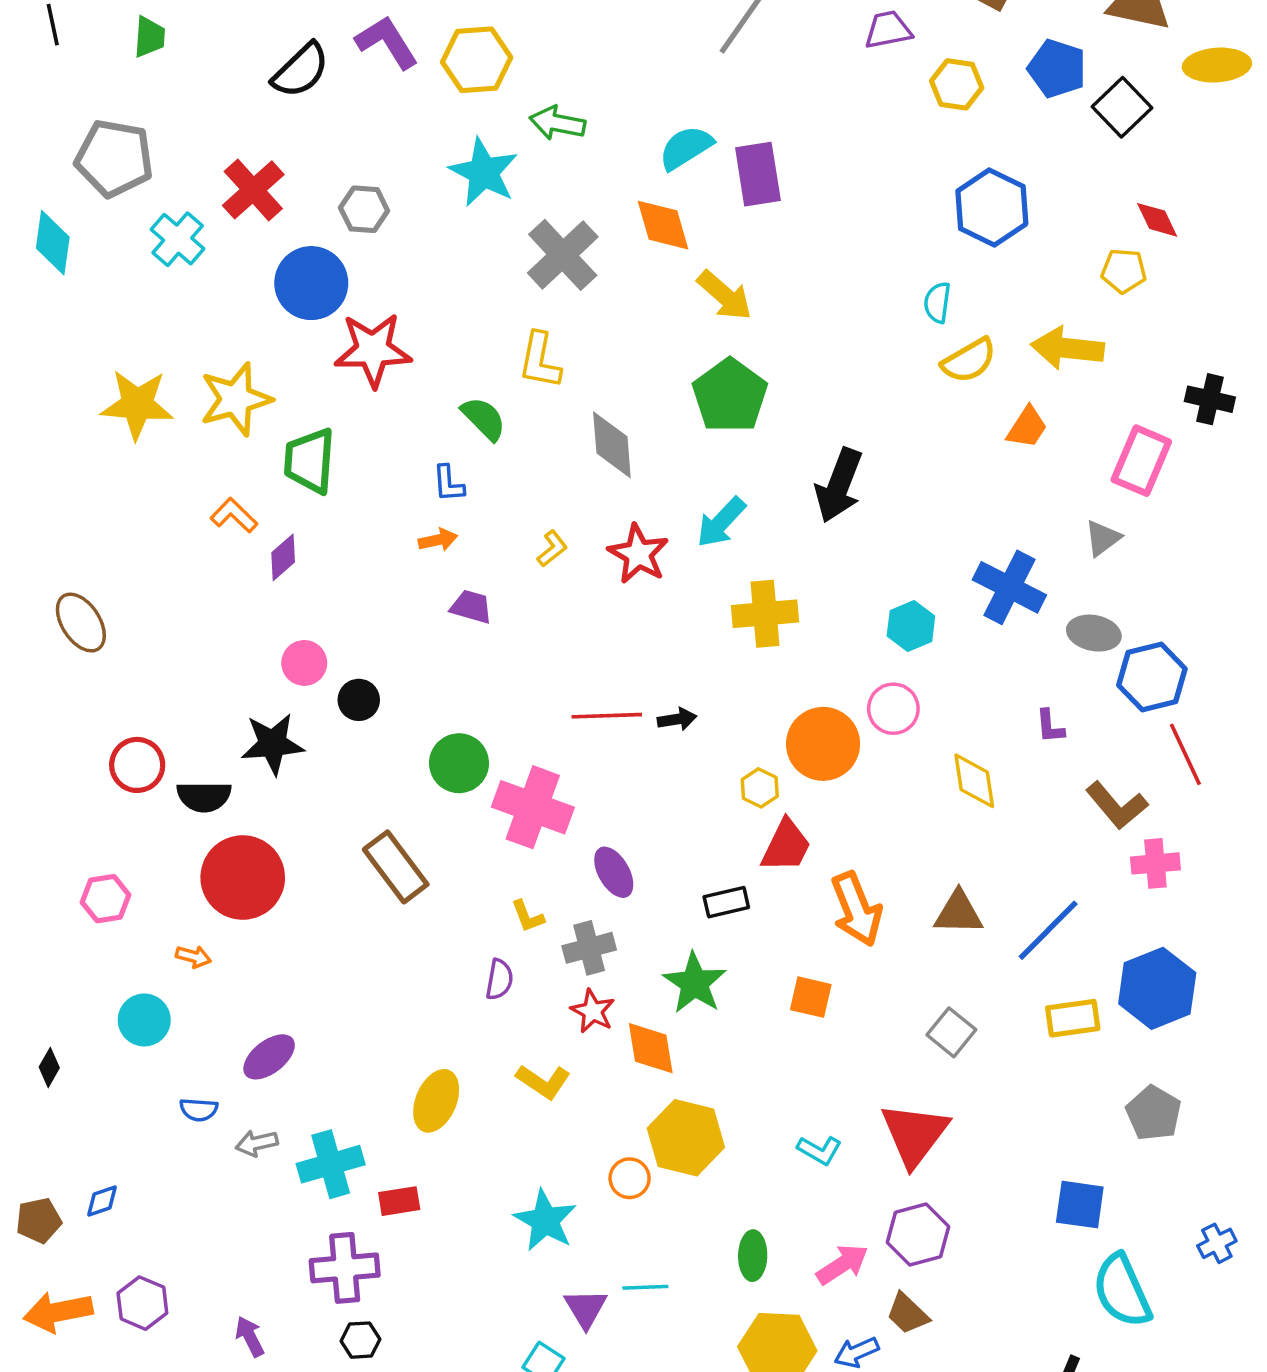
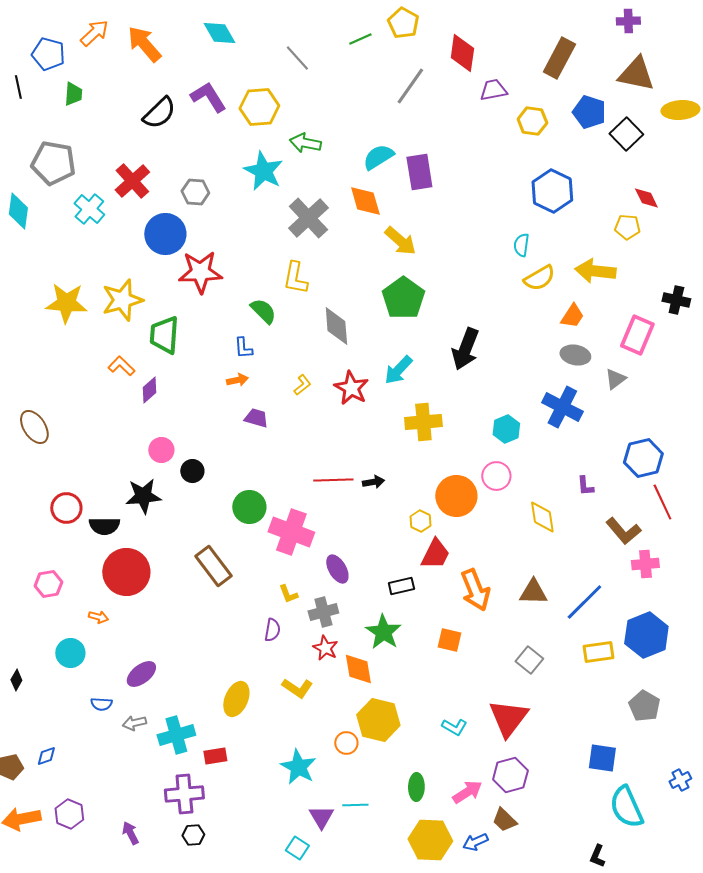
gray ellipse: (1094, 633) -> (575, 355), moved

